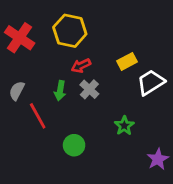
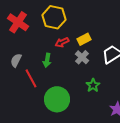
yellow rectangle: (127, 61) -> (84, 39), moved
gray cross: (89, 89) -> (82, 57), moved
green circle: (74, 145) -> (57, 99), size x1.6

